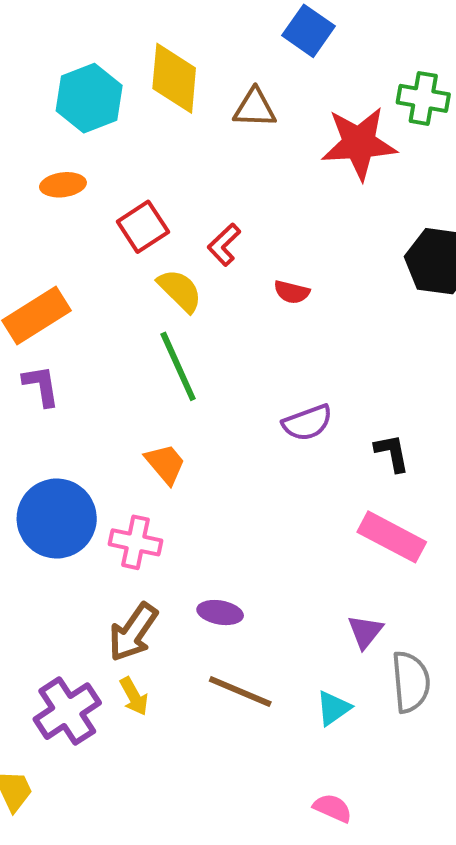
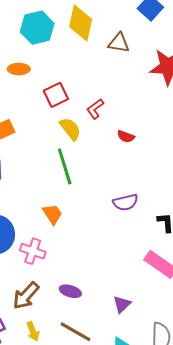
purple triangle: (365, 632) -> (122, 304), moved
yellow arrow: (134, 696) -> (33, 331), moved

